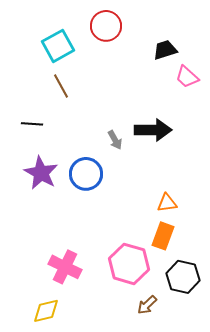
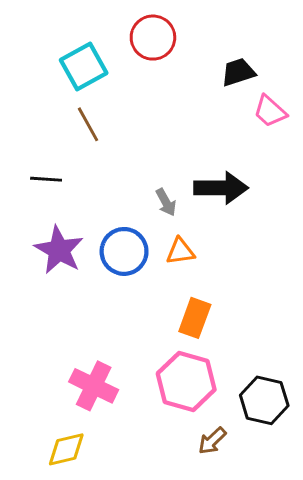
orange triangle: (167, 203) -> (180, 251), moved
orange rectangle: (163, 236) -> (195, 318), moved

